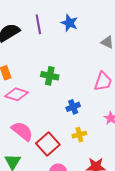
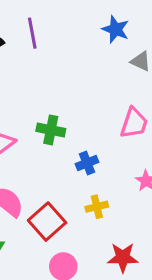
blue star: (69, 23) -> (116, 29), moved
green cross: (50, 76) -> (51, 130), moved

